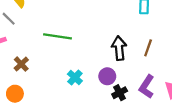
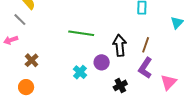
green line: (58, 36) -> (81, 33), moved
purple circle: (107, 76) -> (102, 62), moved
purple L-shape: (147, 87) -> (145, 68), moved

